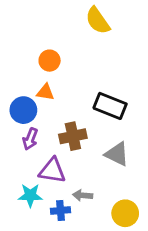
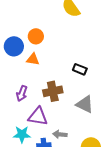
black rectangle: (110, 106) -> (80, 69), size x0.6
blue circle: (23, 110) -> (14, 46), moved

